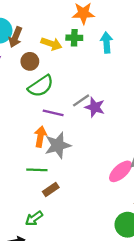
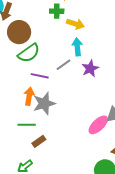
cyan arrow: (107, 42) -> (77, 47), moved
yellow arrow: (51, 44) -> (75, 24), moved
brown circle: (30, 61) -> (19, 32), size x1.5
purple star: (95, 107) -> (90, 68), moved, turned 30

